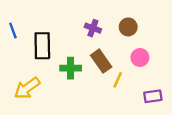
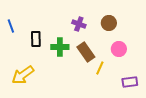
black rectangle: (42, 46) -> (36, 39), size x0.7
green cross: (71, 68) -> (60, 47), moved

